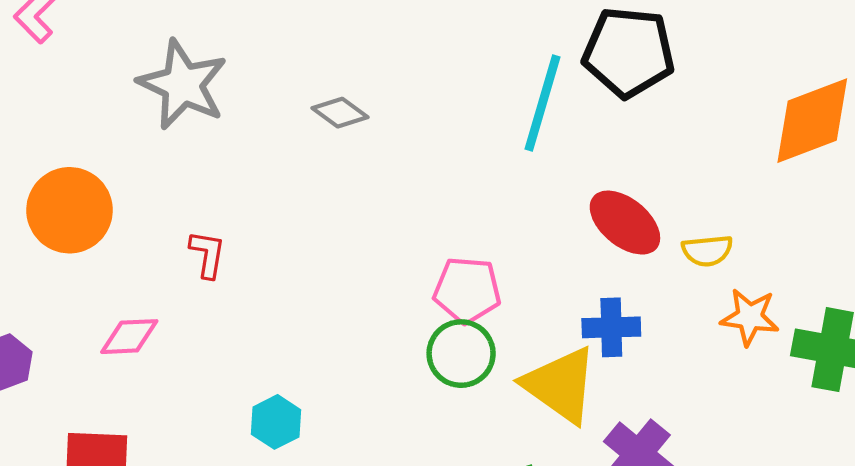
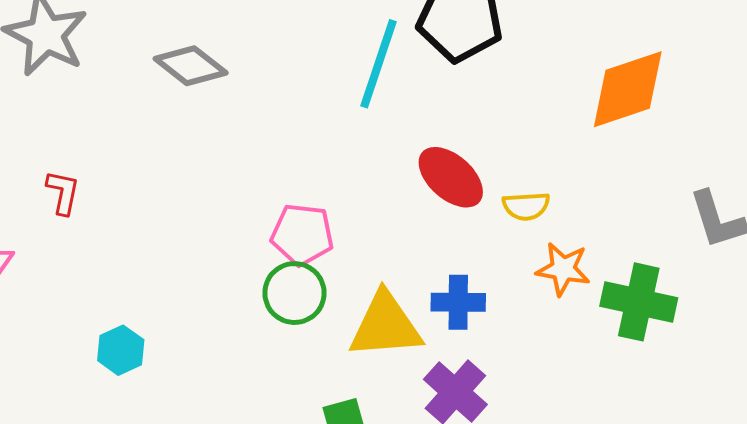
gray diamond: (340, 113) -> (191, 66), size x1.4
blue cross: (611, 327) -> (458, 302), moved
yellow triangle: (560, 385) -> (385, 325), turned -42

